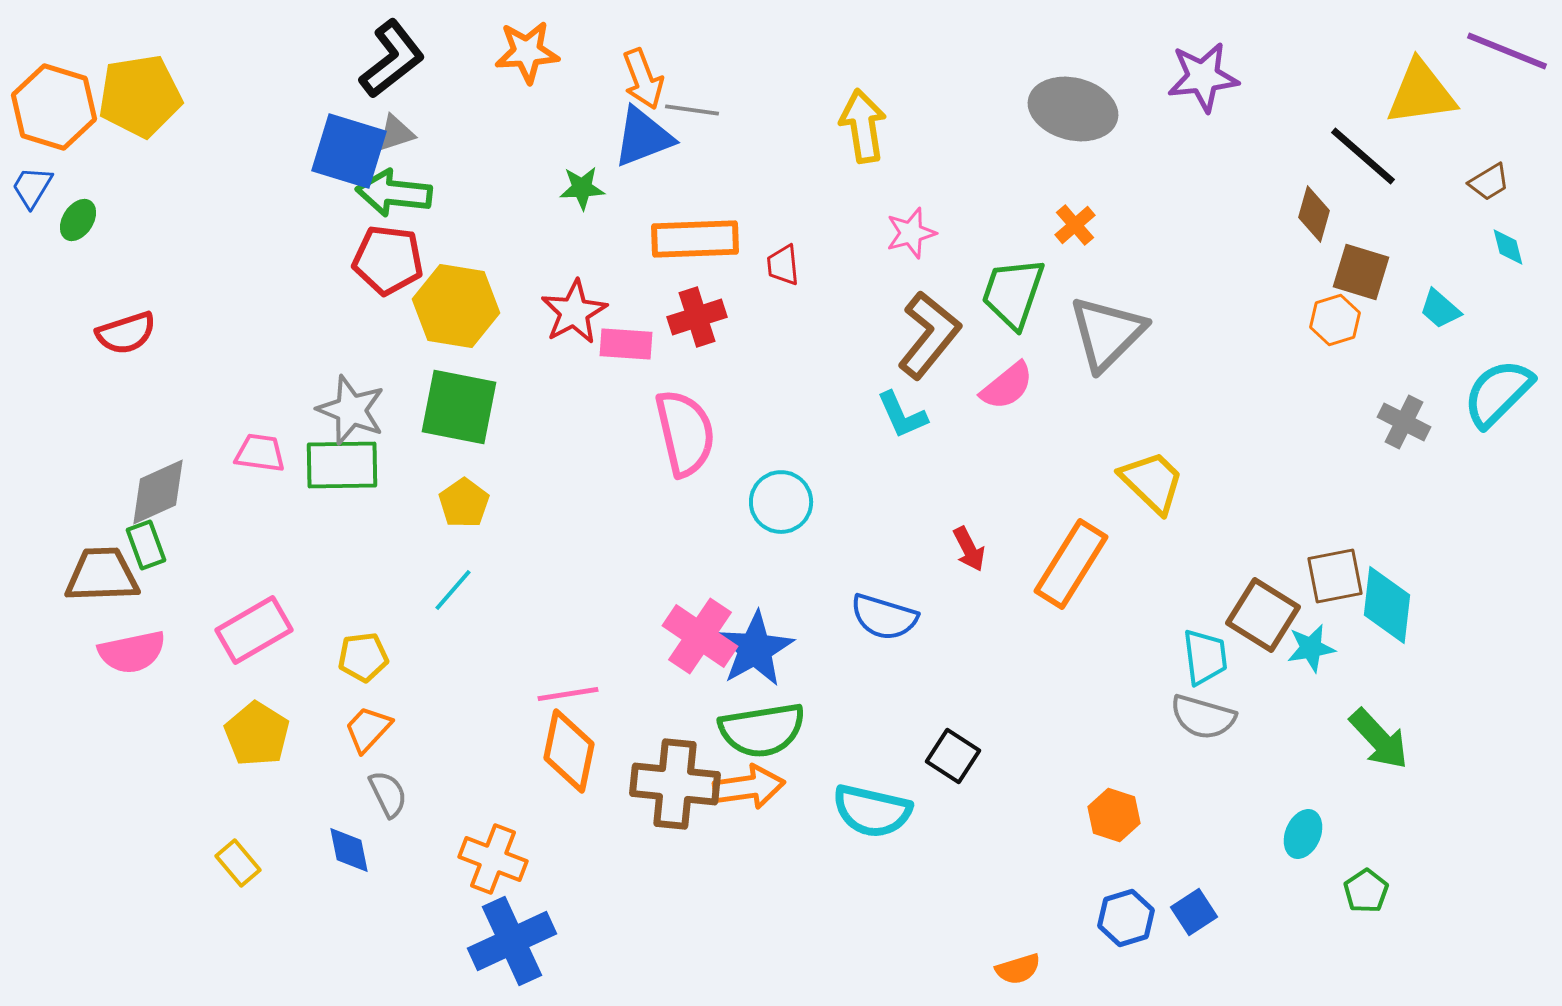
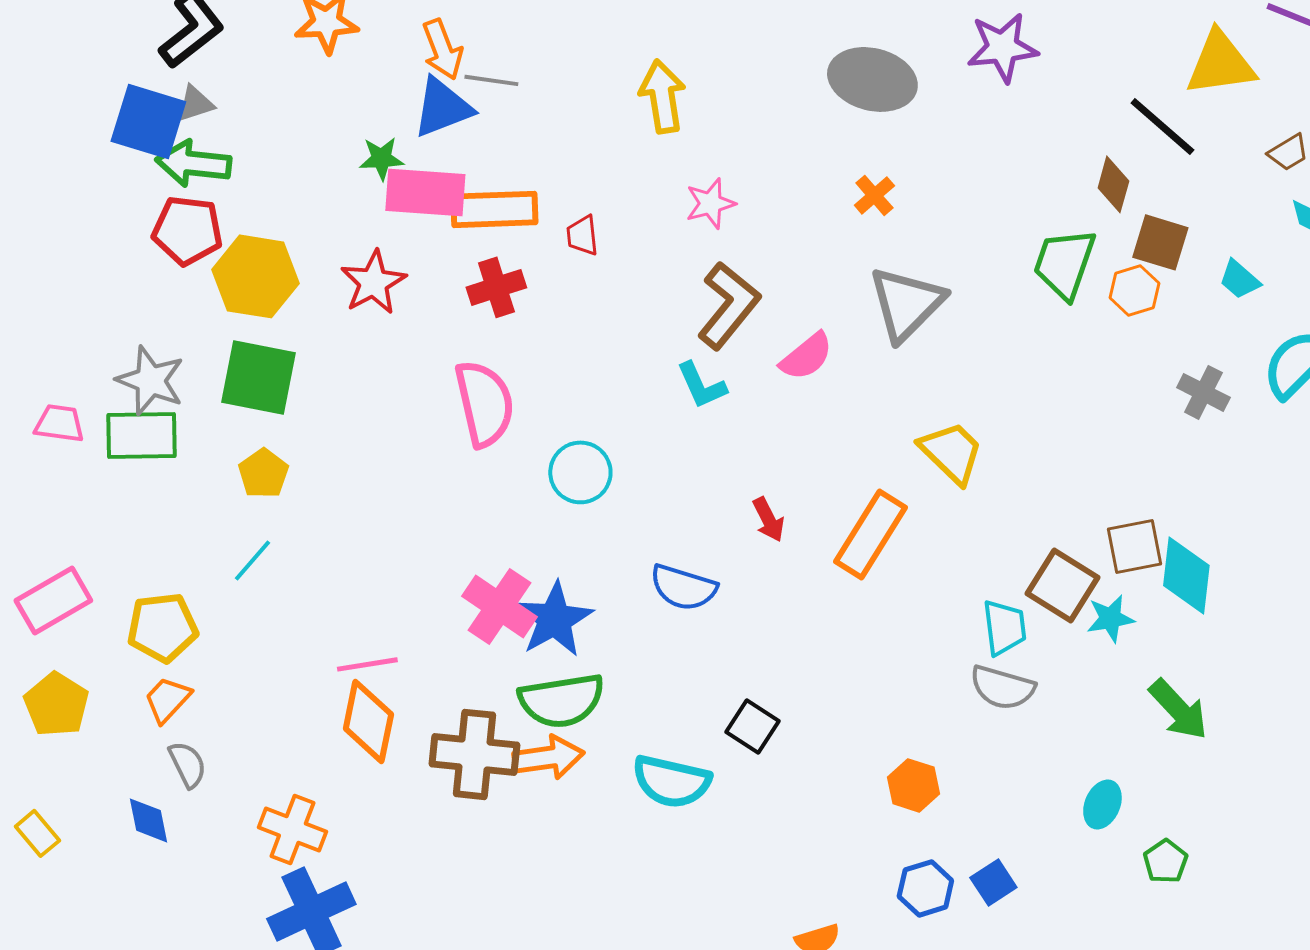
green trapezoid: (1013, 293) -> (1064, 263), moved
pink rectangle: (626, 344) -> (425, 192), moved, size x1.5
yellow pentagon: (363, 657) -> (162, 627), size x1.4

